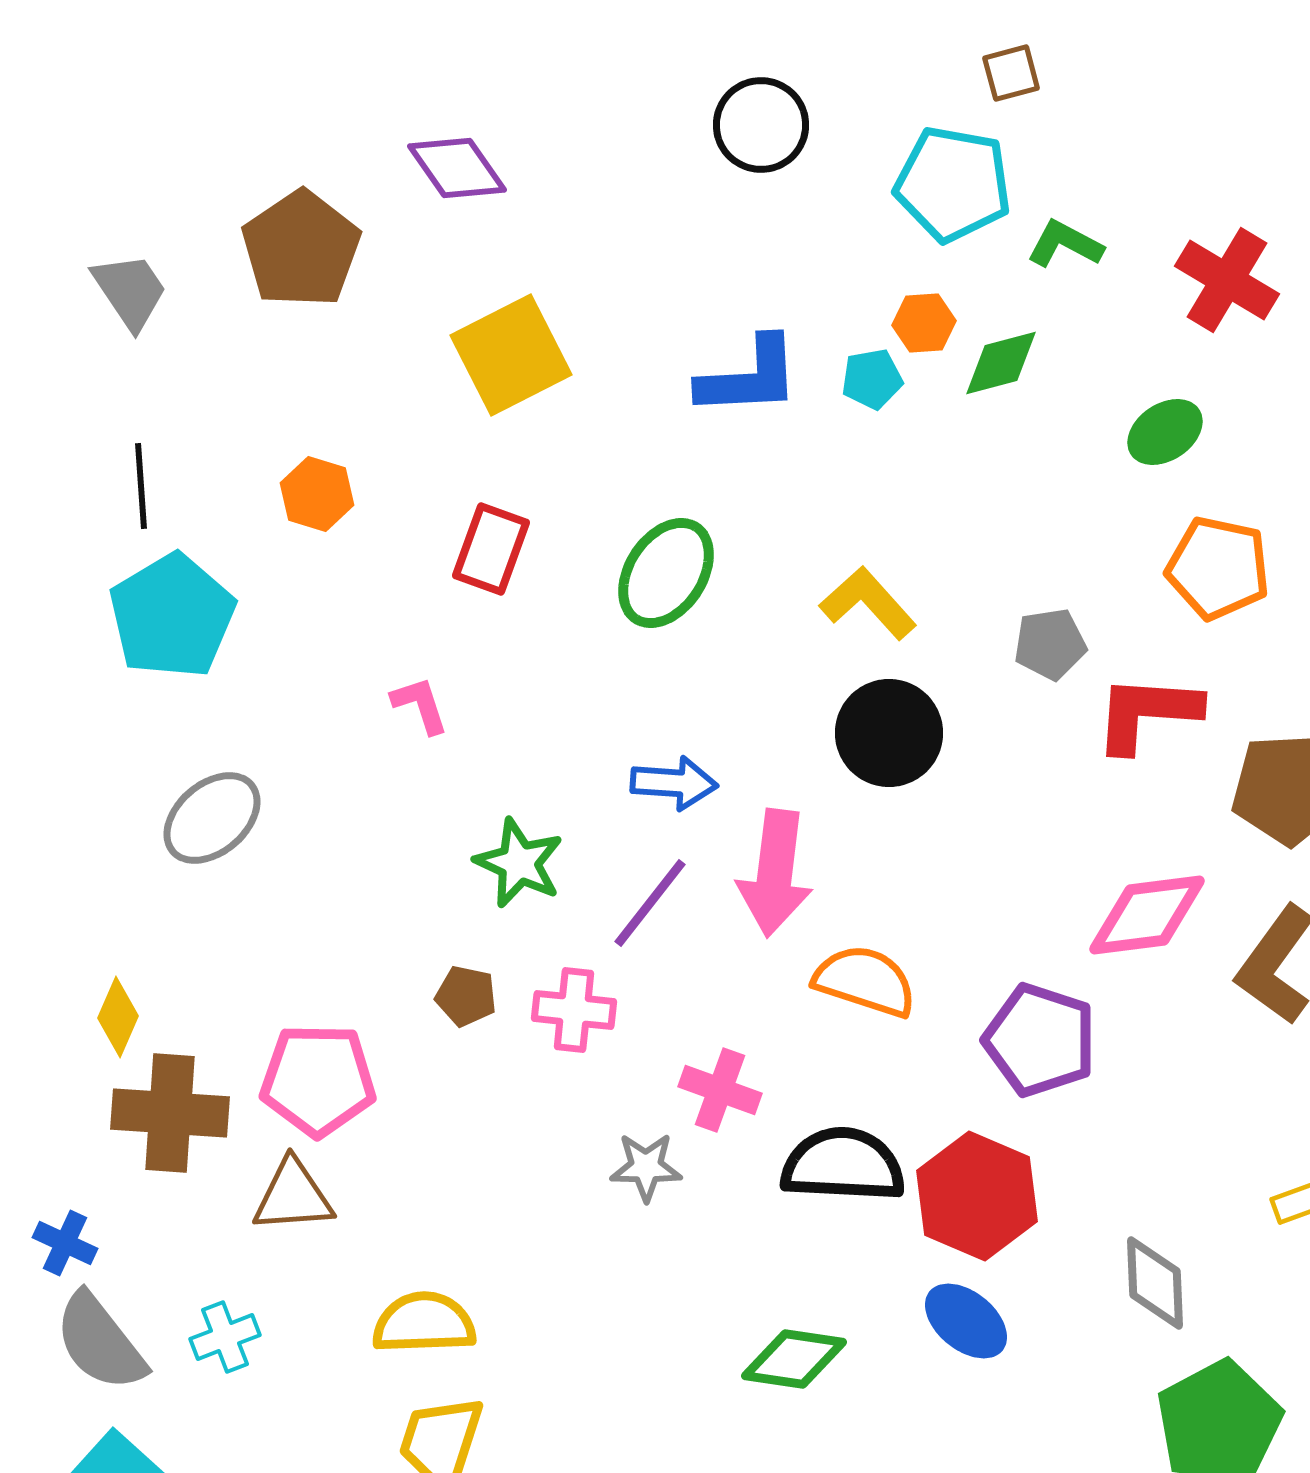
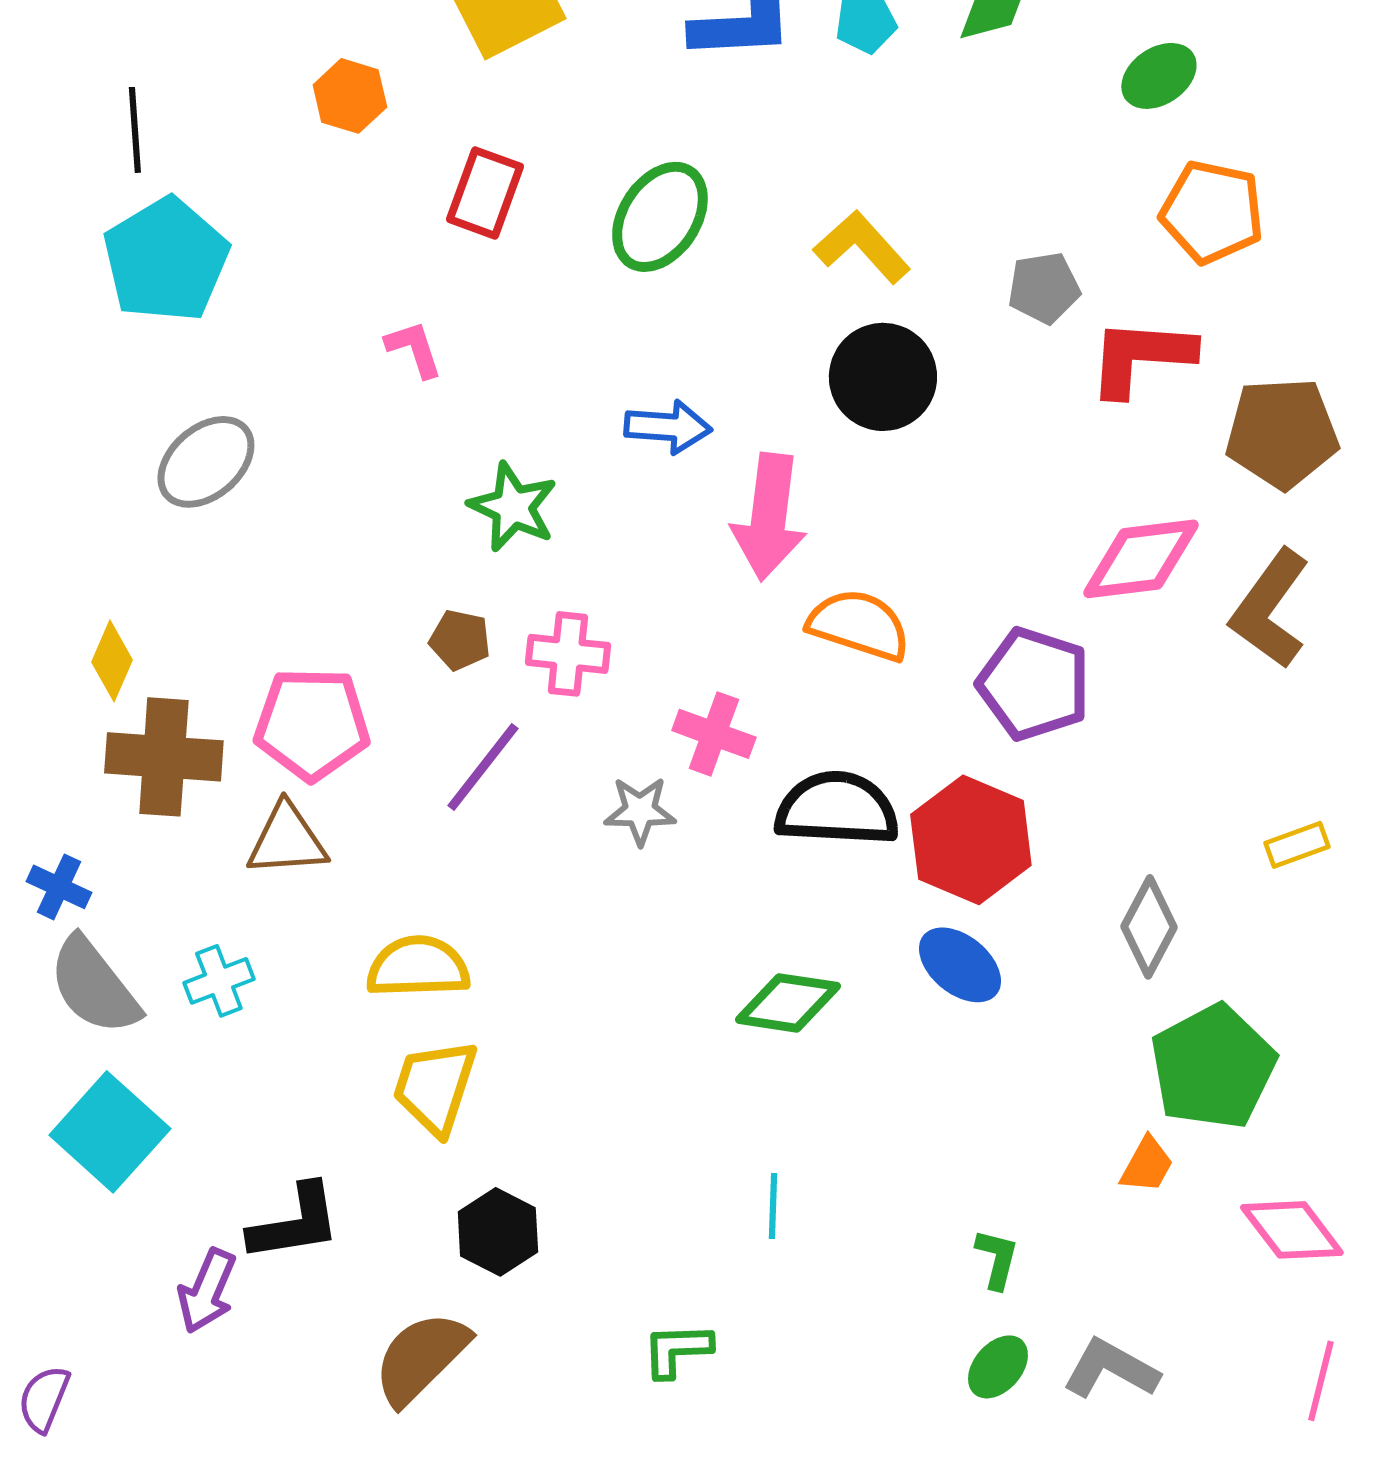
orange hexagon: (317, 494) -> (350, 96), moved
purple line: (650, 903) -> (483, 767), moved
gray diamond: (1155, 1283) -> (1149, 927), turned 30

